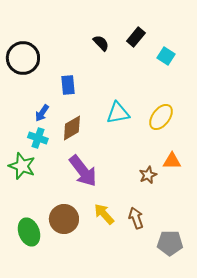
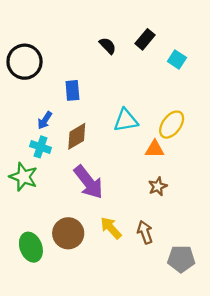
orange triangle: (172, 161) -> (155, 149), moved

